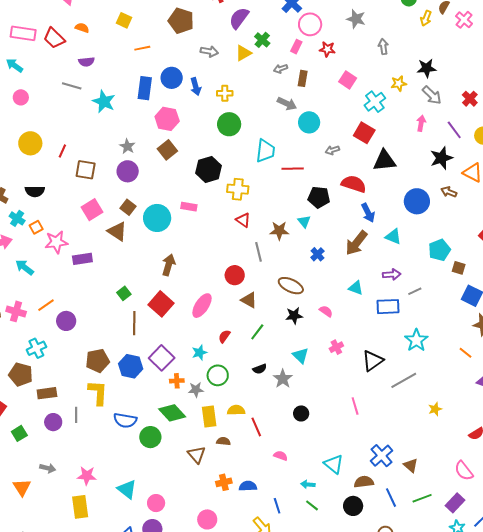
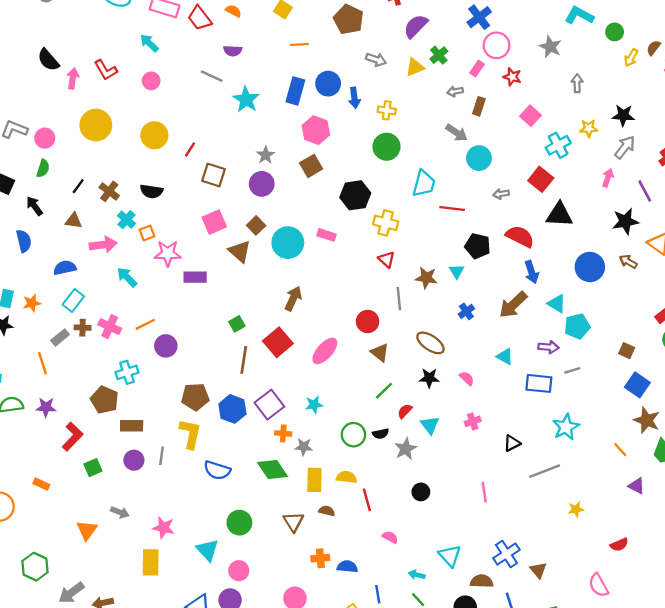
gray arrow: (432, 95) -> (625, 147), turned -105
cyan pentagon: (439, 250) -> (577, 326), moved
red semicircle: (224, 336) -> (405, 411), moved
black triangle: (373, 361) -> (512, 443), size x0.7
green circle: (218, 375) -> (353, 435), moved
green circle: (150, 437) -> (239, 523), moved

